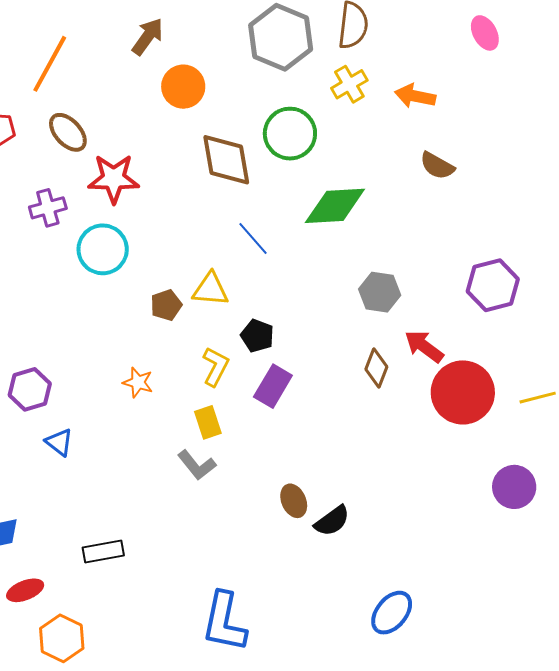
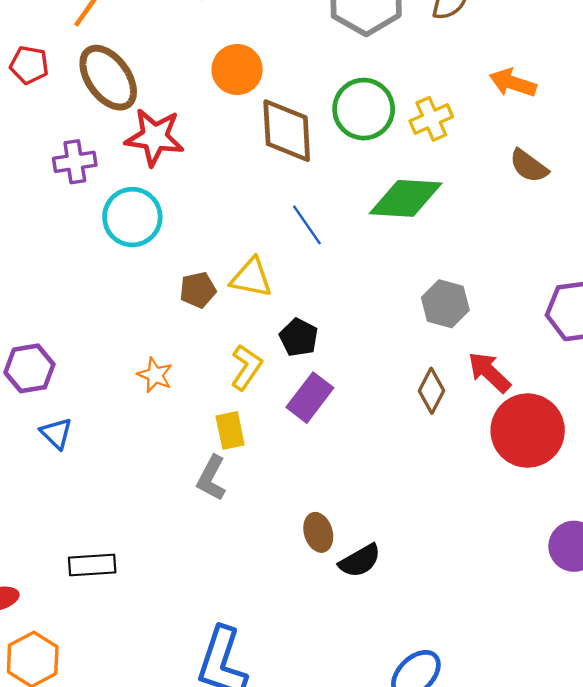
yellow cross: (349, 84) -> (431, 119), moved
orange circle: (183, 87) -> (237, 70), moved
brown ellipse: (68, 132) -> (108, 78), size x1.4
gray L-shape: (197, 465) -> (211, 478), turned 60

